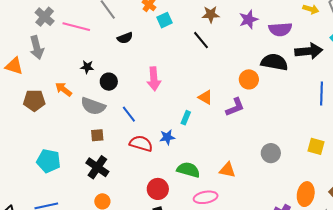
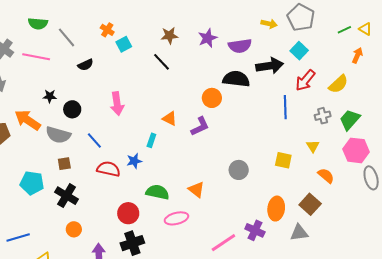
orange arrow: (64, 89) -> (28, 120), size x1.5
cyan pentagon: (49, 161) -> (32, 183), moved
orange triangle: (227, 170) -> (196, 190), turned 30

